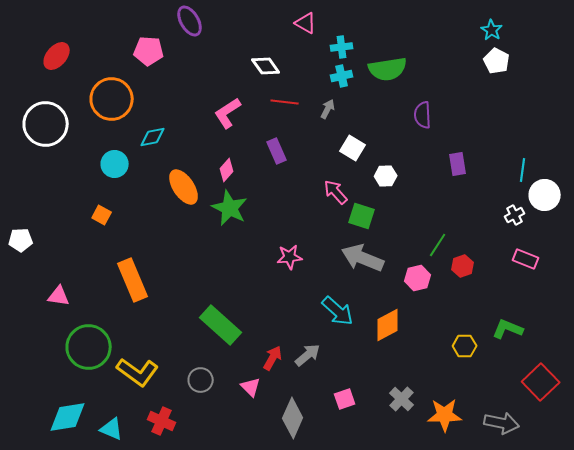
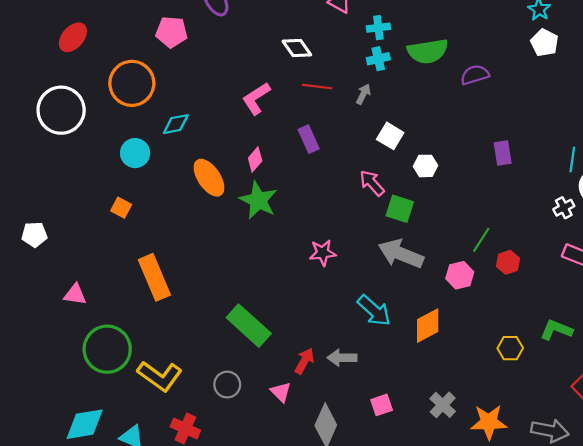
purple semicircle: (423, 115) -> (475, 75), moved, turned 76
gray arrow: (308, 355) -> (342, 358), turned -140

